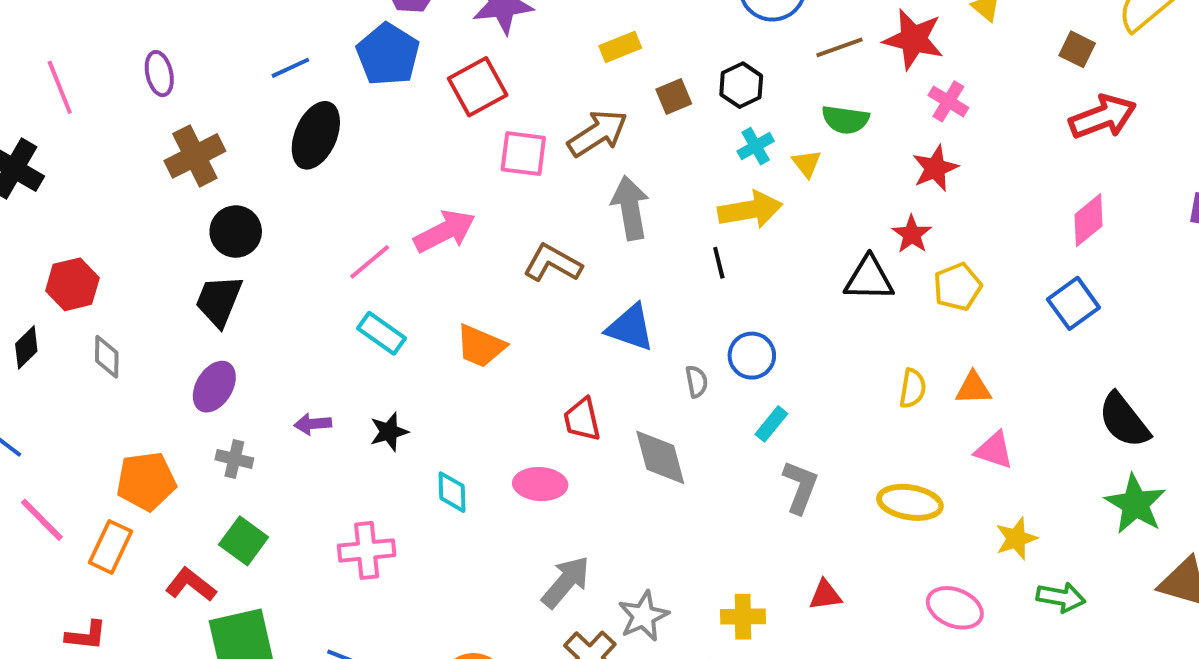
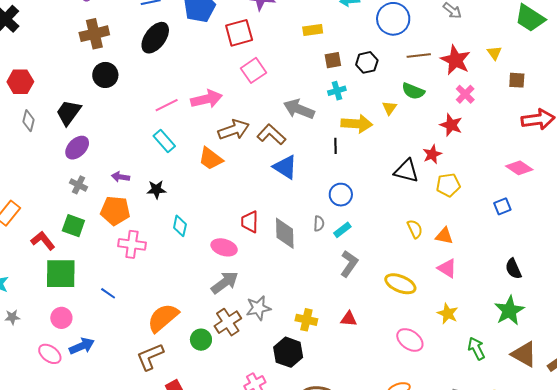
brown square: (1077, 49) -> (517, 80), moved, turned -36
brown arrow: (598, 133) -> (234, 130), moved
cyan cross: (756, 146) -> (337, 91), moved
pink square: (523, 154) -> (253, 70), turned 35
red star: (935, 168) -> (451, 125), turned 30
gray arrow: (630, 208) -> (299, 109), turned -72
pink diamond: (1088, 220) -> (519, 168), turned 60
brown L-shape: (553, 263) -> (271, 134), moved
black trapezoid: (219, 301) -> (68, 113), moved
blue square: (1073, 303) -> (502, 206), size x0.7
gray semicircle: (697, 381) -> (319, 224), moved
yellow semicircle: (913, 388) -> (415, 229), turned -48
red trapezoid: (582, 419) -> (250, 222), moved
black semicircle: (1124, 420) -> (513, 269), size x0.7
orange pentagon: (146, 481) -> (115, 211), moved
pink ellipse: (540, 484) -> (224, 247), moved
yellow star: (1016, 539) -> (448, 314), turned 30
green square: (244, 541) -> (73, 226), turned -30
green arrow: (1061, 597) -> (476, 349), moved, turned -140

